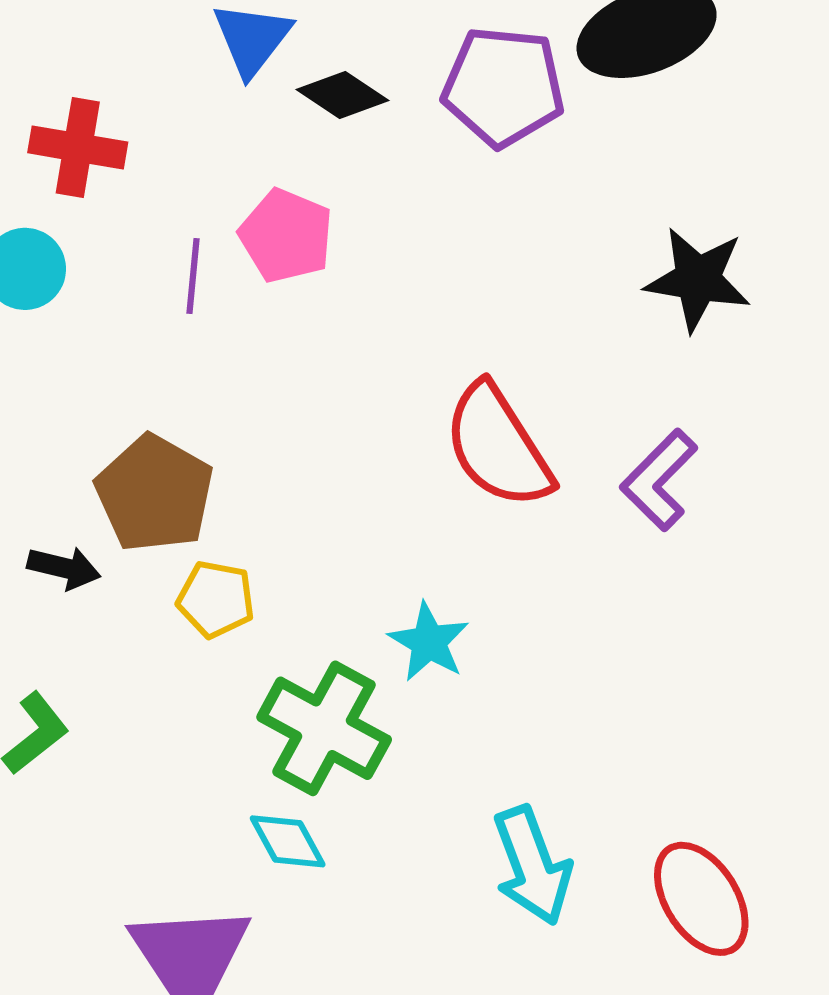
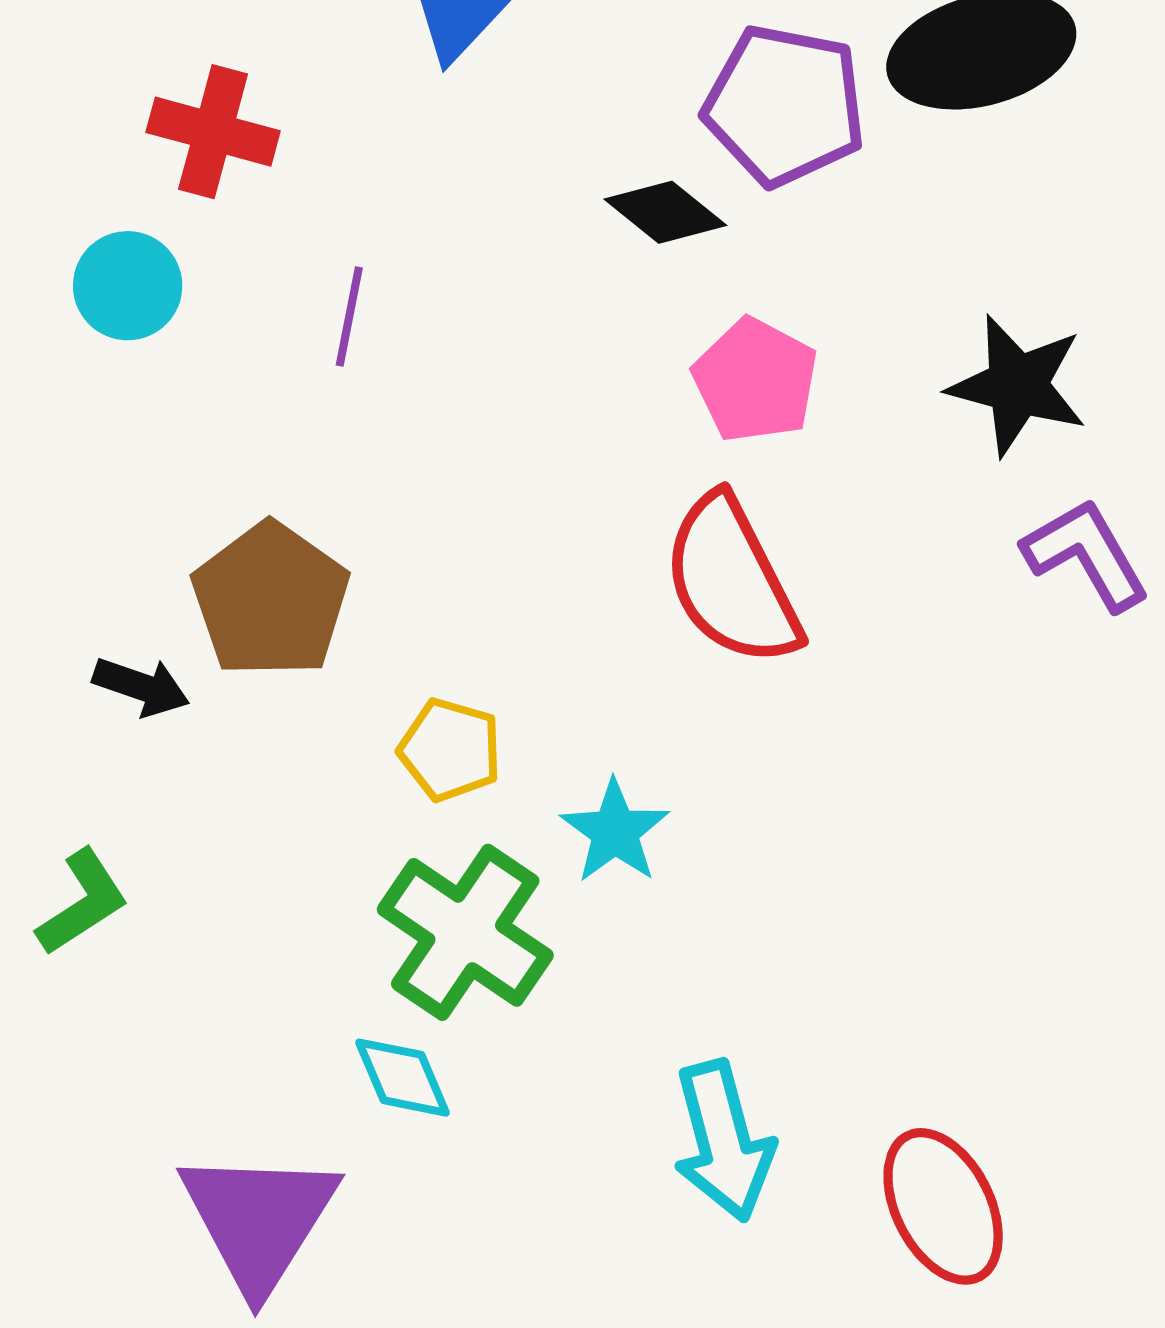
black diamond: (343, 95) -> (665, 212), moved
pink pentagon: (286, 236) -> (755, 380), moved
purple L-shape: (659, 480) -> (1086, 554), moved, turned 100
yellow pentagon: (216, 599) -> (450, 750), moved

